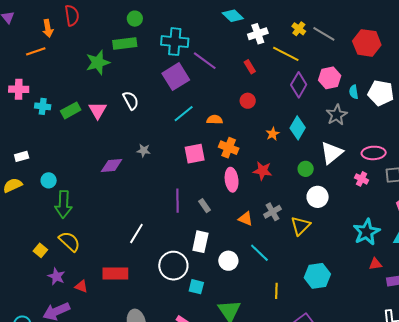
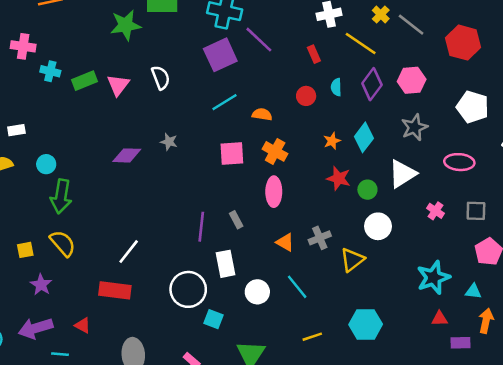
cyan semicircle: (354, 92) -> (336, 87), moved
pink ellipse: (374, 153) -> (459, 162), moved
red star: (263, 171) -> (339, 178), moved
purple line: (178, 201) -> (201, 227), moved
white line: (136, 234) -> (129, 252), moved
white rectangle: (200, 242) -> (226, 264), turned -30
yellow square: (40, 250) -> (25, 250), turned 32
red triangle: (81, 286) -> (83, 325), moved
yellow line: (276, 291) -> (312, 337), turned 63

